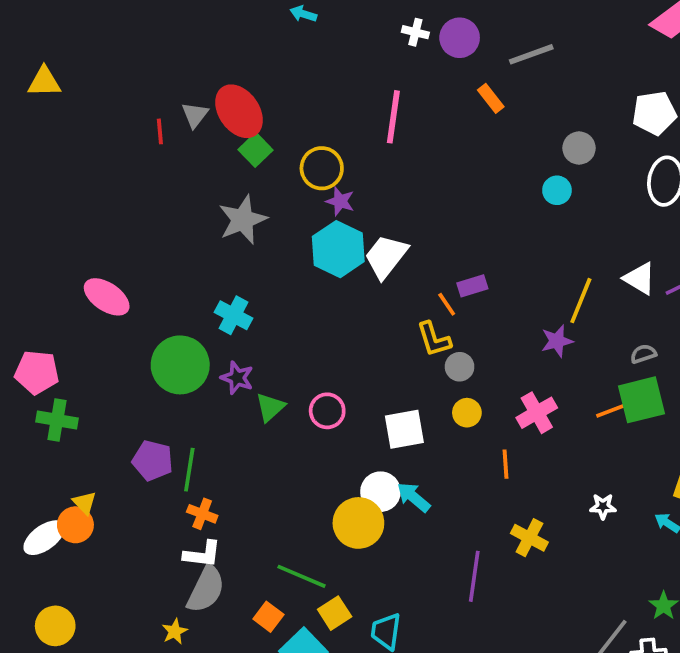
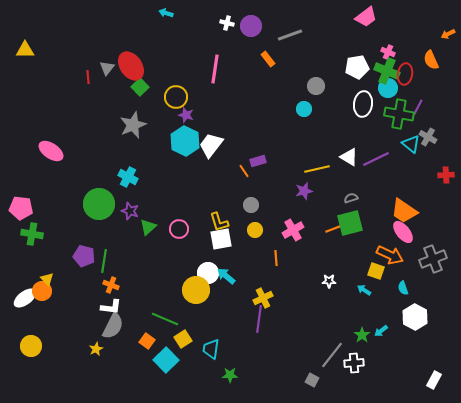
pink ellipse: (107, 297) -> (51, 151), moved
yellow line: (581, 301) -> (317, 169), turned 55
yellow L-shape: (434, 339) -> (219, 222), moved
yellow cross: (529, 538) -> (263, 298), moved, turned 36

